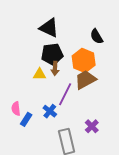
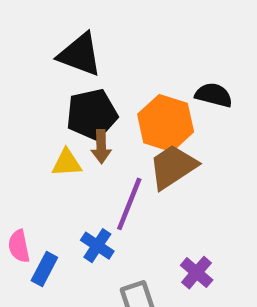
black semicircle: (97, 36) -> (214, 95), moved, turned 140

